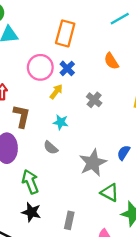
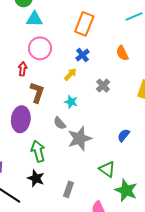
pink circle: (40, 67) -> (40, 48), moved
gray star: (93, 163) -> (80, 139), moved

